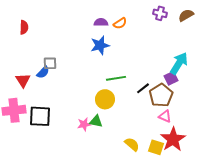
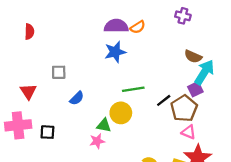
brown semicircle: (186, 15) -> (193, 56), moved, turned -126
purple semicircle: (101, 22) -> (116, 26), size x1.5
blue semicircle: (43, 72) -> (77, 98), moved
black square: (40, 116) -> (47, 132), size x0.6
green triangle: (96, 121) -> (104, 125), moved

